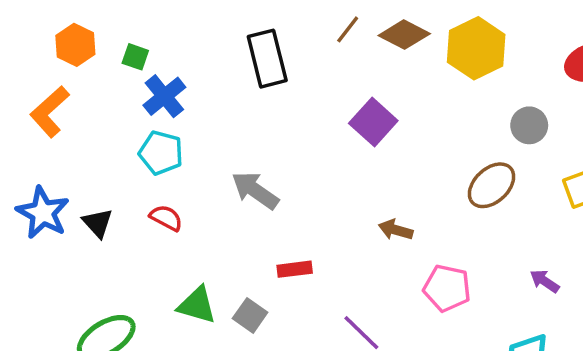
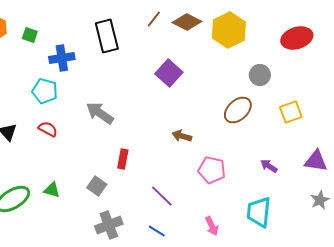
blue cross: (164, 96) -> (62, 58), moved, turned 30
red rectangle: (295, 269) -> (123, 159), turned -72
green triangle: (197, 305) -> (52, 190), moved, size x0.7

